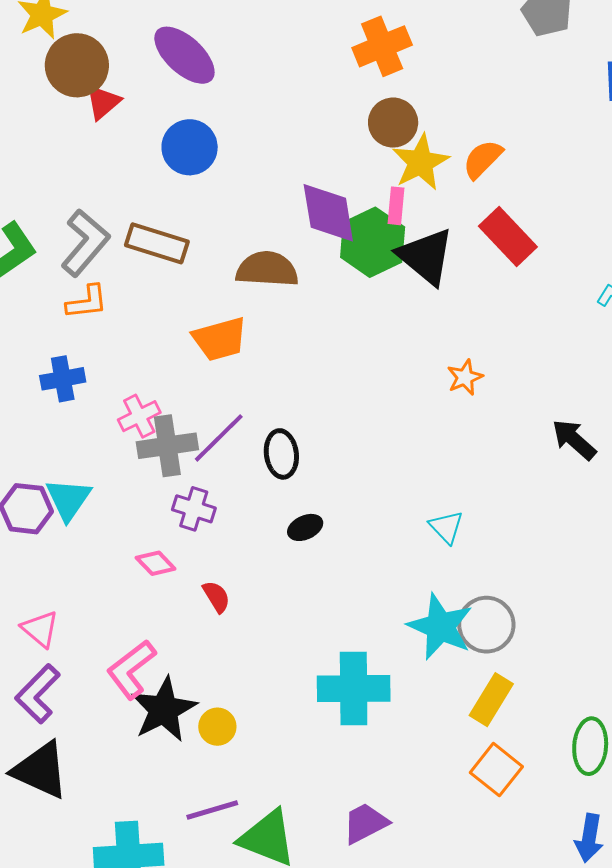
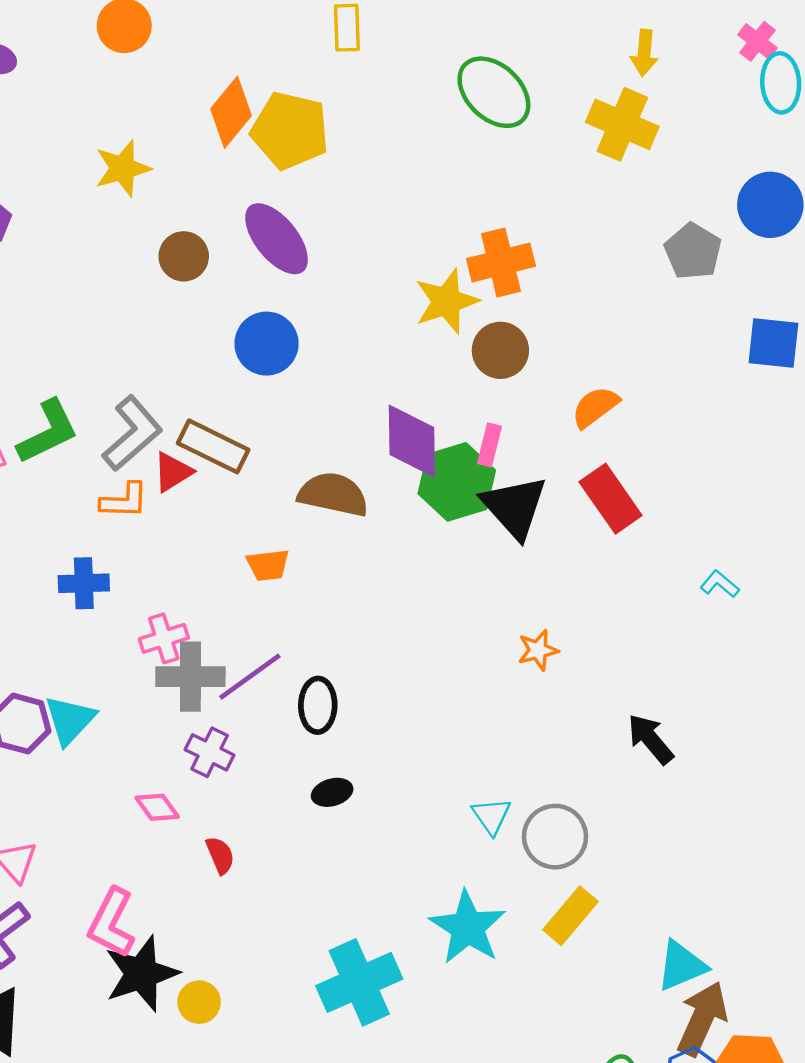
brown circle: (77, 65) -> (184, 256), moved, size x0.7
red triangle: (103, 102) -> (173, 472), moved
yellow star: (420, 162) -> (447, 301), moved
orange trapezoid: (220, 339) -> (268, 565), size x0.7
gray circle: (486, 625) -> (555, 837), moved
pink L-shape: (131, 669) -> (112, 923), turned -34
cyan cross: (354, 689) -> (359, 982), turned -32
yellow rectangle: (491, 700) -> (571, 916), moved

